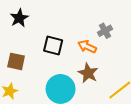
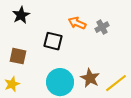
orange arrow: (87, 47) -> (77, 23), moved
brown star: (88, 73) -> (90, 78), moved

